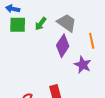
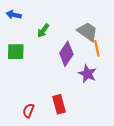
gray trapezoid: (67, 23) -> (87, 32), moved
green square: (18, 25) -> (16, 52), moved

